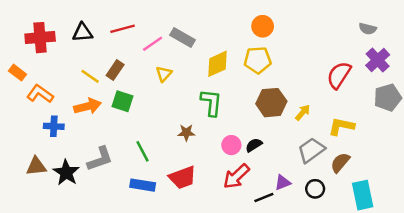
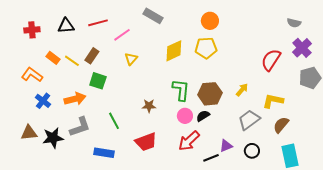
red cross: (40, 38) -> (32, 30), size x0.7
gray rectangle: (183, 38) -> (153, 16), moved
orange rectangle: (18, 73) -> (53, 58), moved
green L-shape: (211, 103) -> (181, 90), moved
brown hexagon: (271, 103) -> (210, 94), moved
orange arrow: (88, 106) -> (75, 99), moved
blue cross: (54, 126) -> (43, 101), turned 35
brown semicircle: (340, 163) -> (281, 125), moved
black star: (66, 173) -> (53, 138), turned 30
blue rectangle: (143, 185) -> (104, 153), moved

